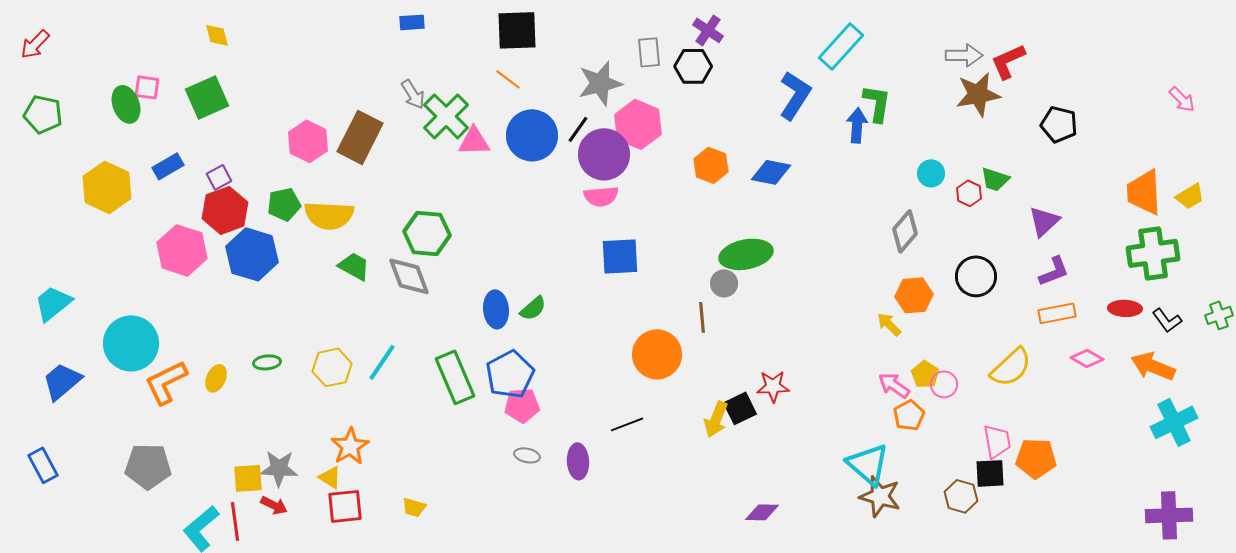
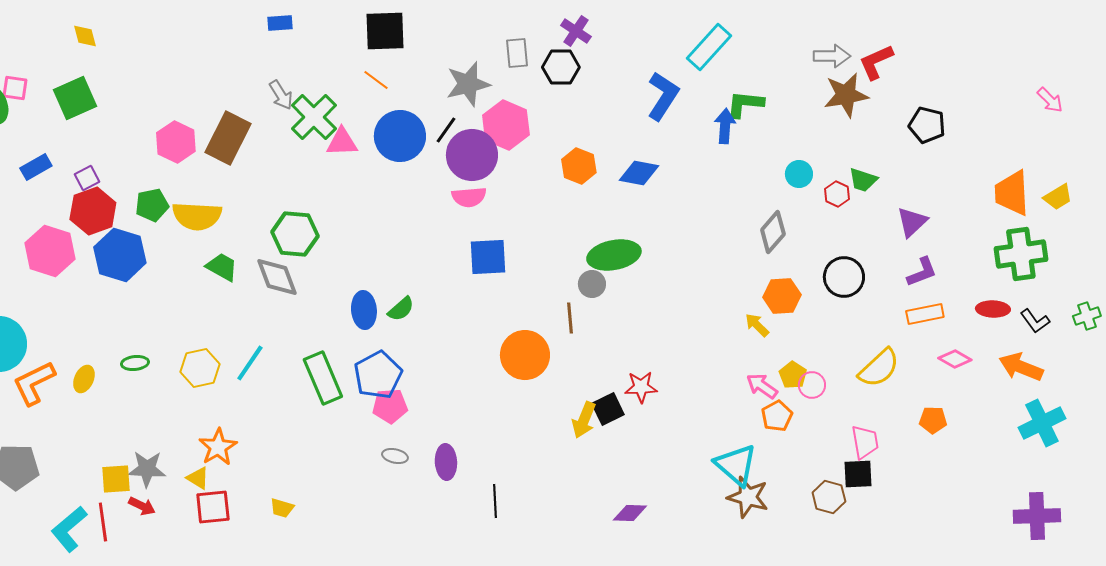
green L-shape: (877, 103) -> (745, 104), turned -93
black line: (627, 424) -> (495, 501), moved, turned -72
orange pentagon: (1036, 458) -> (933, 420), moved, size x0.7

